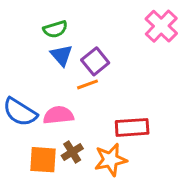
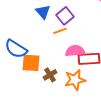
pink semicircle: (58, 115) -> (75, 51), moved
orange square: (43, 160) -> (31, 63), moved

